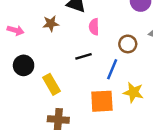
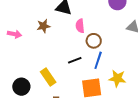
brown circle: (128, 44) -> (94, 41), moved
black line: (84, 56) -> (75, 60), moved
black circle: (24, 65) -> (21, 87), moved

